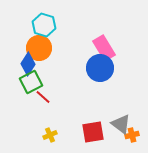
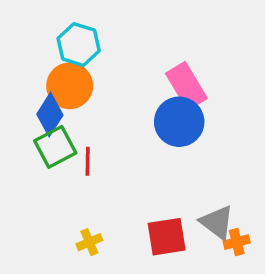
red line: (43, 97) -> (88, 161), moved, turned 49

